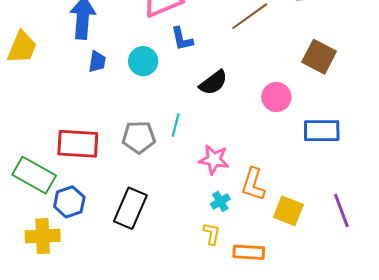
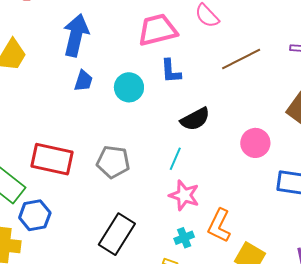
cyan line: (176, 125) -> (175, 159), moved
black rectangle: (130, 208) -> (117, 234), moved

